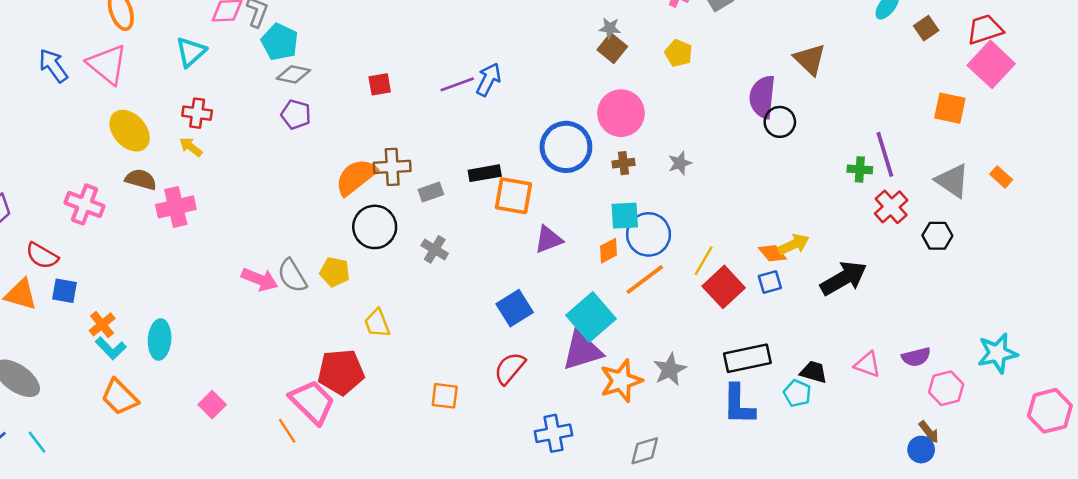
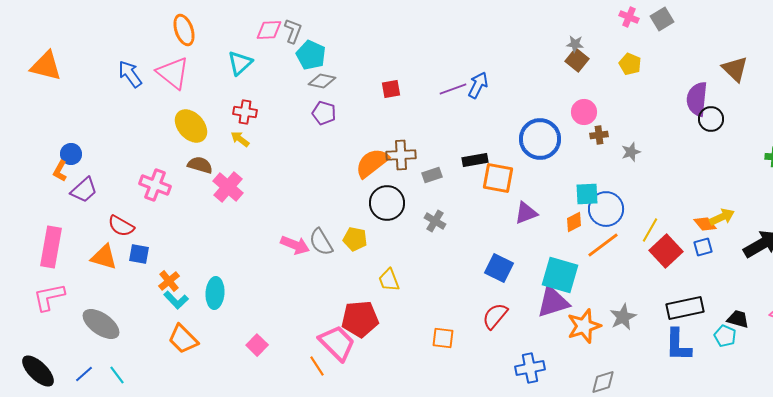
pink circle: (621, 113) -> (584, 112), size x0.7
brown cross: (624, 163) -> (599, 135), moved
pink cross: (176, 207) -> (228, 187), turned -36
blue square: (515, 308) -> (499, 268), turned -32
cyan square: (591, 317) -> (560, 275), turned -33

